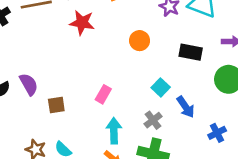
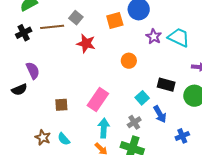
black rectangle: (191, 52) -> (166, 85), moved
purple semicircle: (29, 84) -> (33, 71), moved
pink rectangle: (103, 94) -> (98, 99), size x1.6

